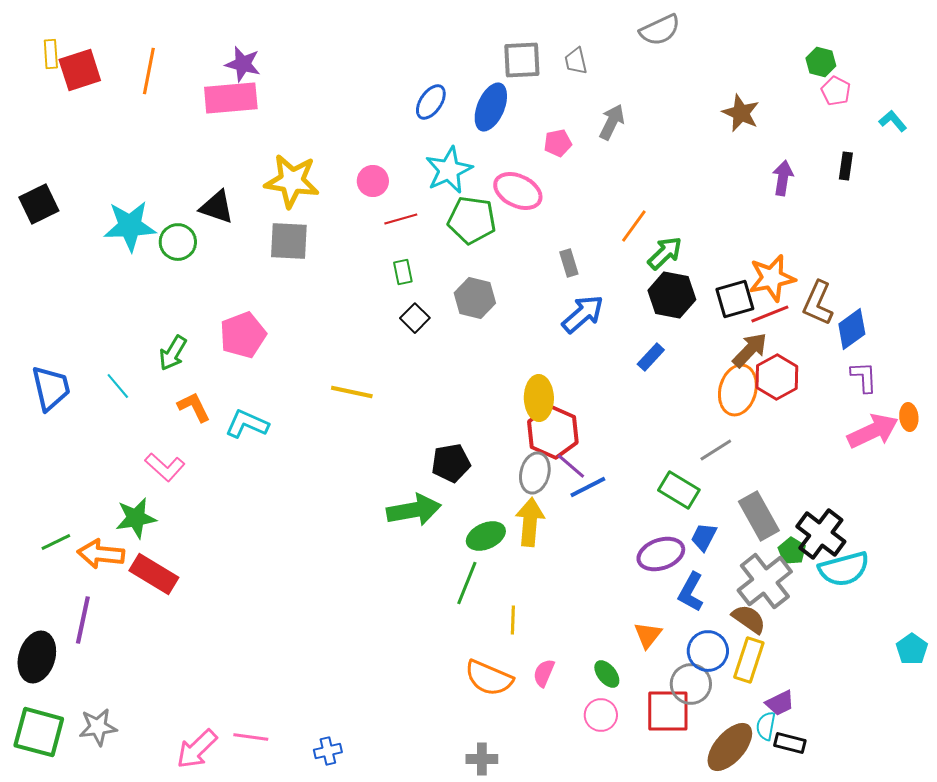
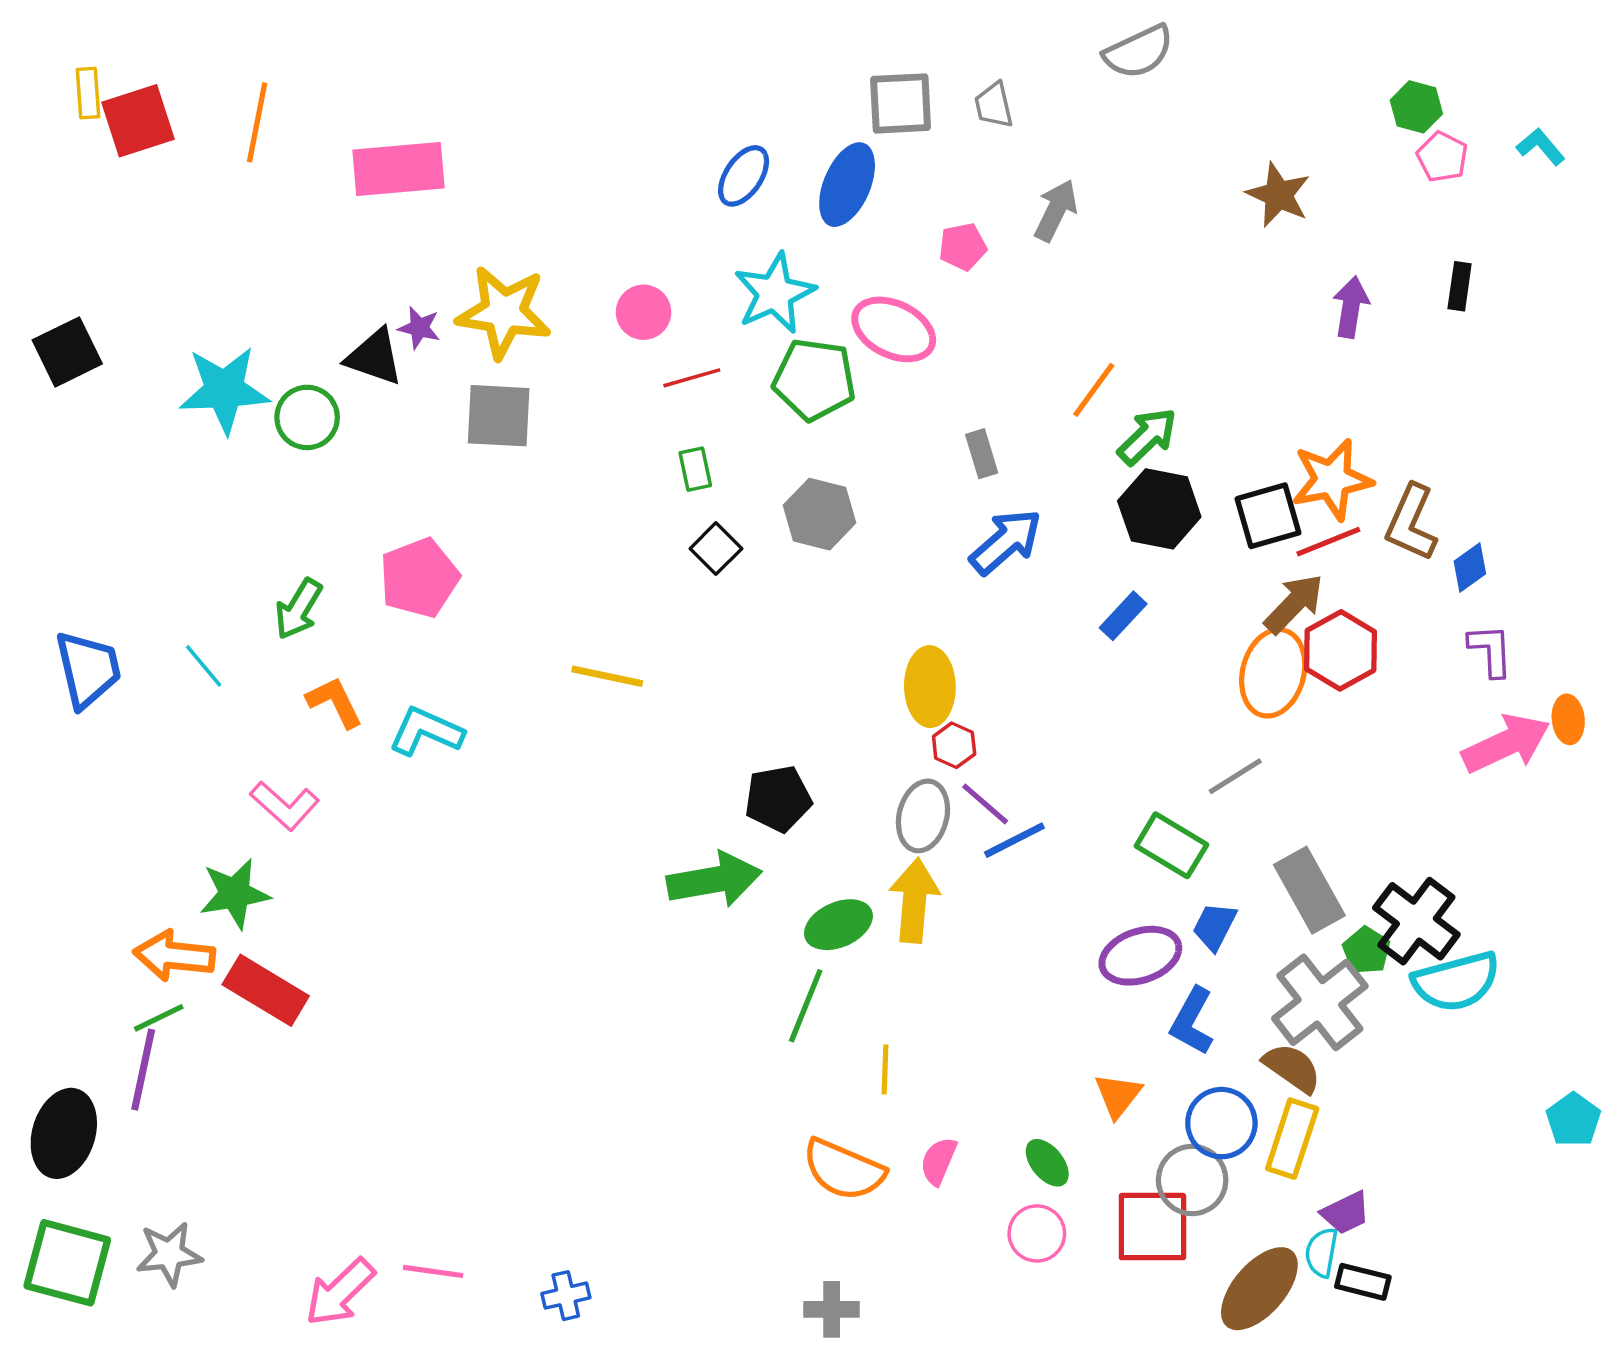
purple star: (243, 64) -> (419, 328), moved, size x0.7
cyan L-shape: (893, 121) -> (1541, 147), moved
blue diamond: (852, 329) -> (1470, 568), size x0.7
red hexagon: (553, 432) -> (954, 745), size x0.5
green line: (56, 542) -> (159, 1018), moved

